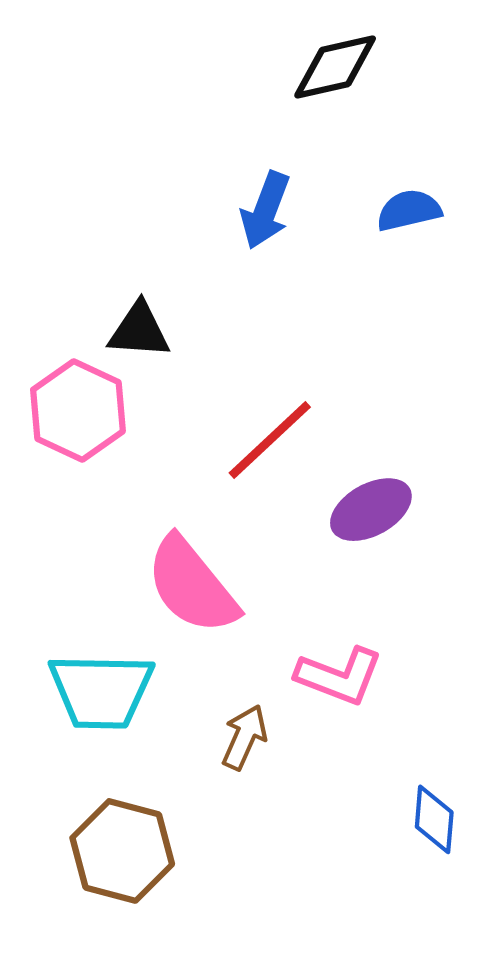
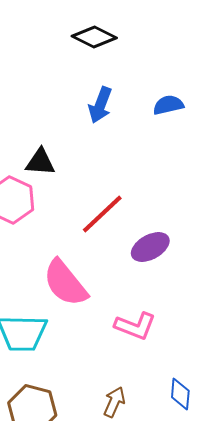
black diamond: (335, 67) -> (94, 37), moved, turned 39
brown arrow: (244, 737) -> (114, 402), moved

